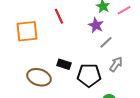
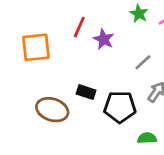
red line: (59, 16) -> (79, 27), turned 49
purple star: (96, 25) -> (104, 39), moved

